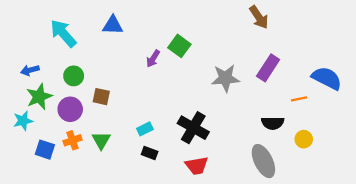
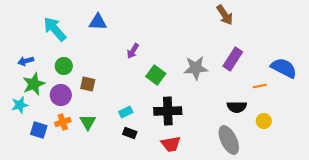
green square: (179, 46) -> (156, 75), moved
black cross: (193, 128) -> (168, 111), turned -32

